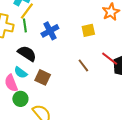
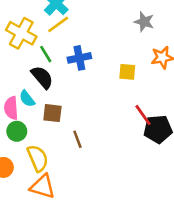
green line: (25, 25) -> (46, 54), moved, turned -40
brown line: (83, 65) -> (77, 139), moved
brown square: (43, 77) -> (52, 113), turned -35

